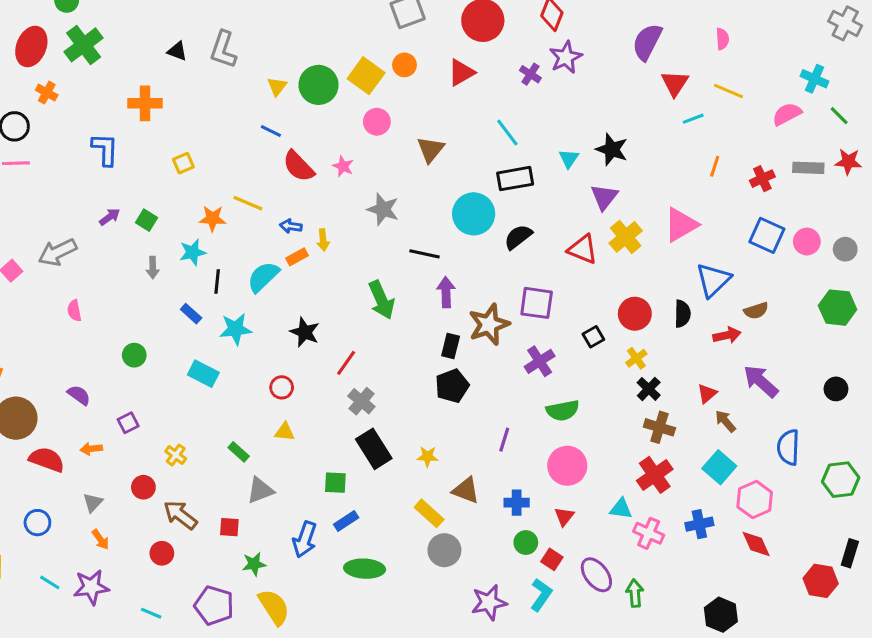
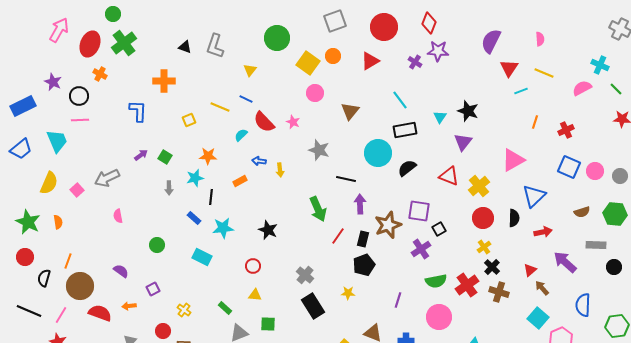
purple star: (566, 57) -> (438, 51), turned 30
green circle: (318, 85) -> (277, 38), moved
gray rectangle: (808, 168) -> (596, 245), moved
yellow line: (248, 203) -> (220, 107), moved
yellow cross: (626, 237) -> (479, 186), moved
orange rectangle: (297, 257) -> (240, 181), moved
cyan semicircle: (263, 277) -> (241, 135), moved, size x0.6
brown semicircle: (756, 311) -> (582, 212), moved
black square: (593, 337) -> (439, 229), moved
red line: (346, 363) -> (338, 236), moved
yellow star: (428, 457) -> (348, 293), moved
red cross: (655, 475) -> (467, 285), moved
green square: (335, 483) -> (268, 324), moved

